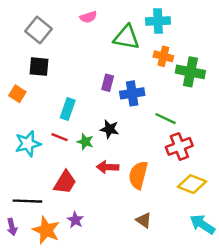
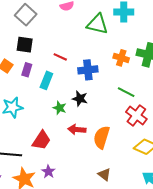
orange cross: (163, 56) -> (121, 58), moved
purple rectangle: (108, 83) -> (27, 70), moved
blue cross: (132, 93) -> (88, 70), moved
red line: (59, 137) -> (60, 57), moved
red cross: (179, 146) -> (136, 115), turned -35

